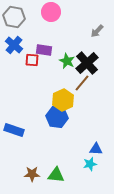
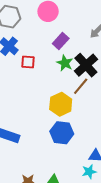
purple rectangle: (44, 50) -> (61, 41), moved, turned -56
blue hexagon: (57, 117) -> (62, 133), moved

